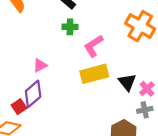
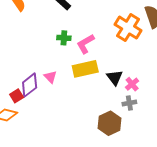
green cross: (70, 27) -> (64, 38), moved
pink triangle: (40, 65) -> (50, 77), moved, turned -48

